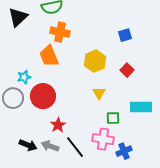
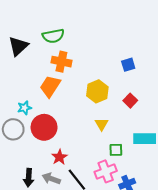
orange trapezoid: (49, 56) -> (50, 86), turned 55
pink cross: (103, 139) -> (106, 171), turned -30
black arrow: (28, 145) -> (29, 178), turned 72

